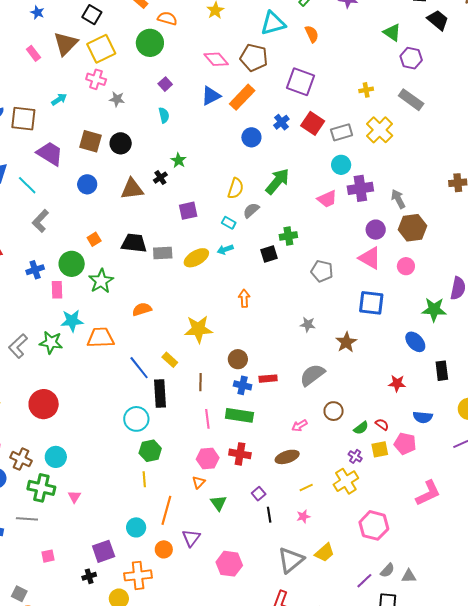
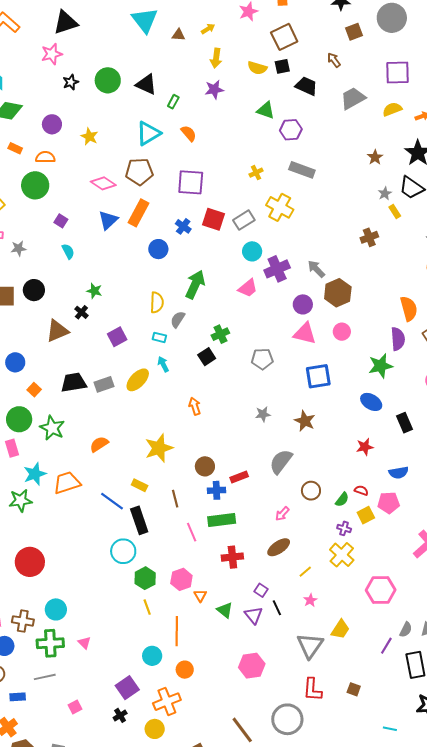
blue circle: (87, 184) -> (15, 362), moved
cyan arrow: (225, 249) -> (163, 364), turned 98
pink hexagon: (208, 459) -> (181, 579), moved
purple triangle: (191, 538) -> (253, 615), moved

